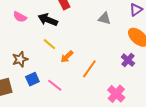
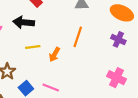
yellow line: (49, 44) -> (33, 47), turned -32
orange line: (89, 69) -> (78, 37), moved

